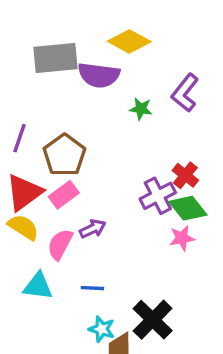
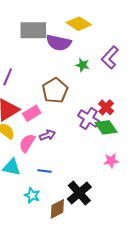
brown pentagon: (64, 155) -> (55, 91), moved
purple cross: (158, 196) -> (88, 118), turned -35
pink star: (182, 238) -> (111, 161), moved
cyan star: (102, 329) -> (32, 195), moved

